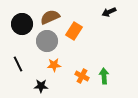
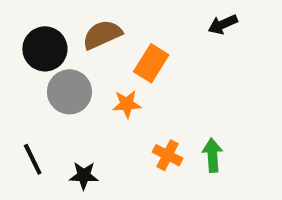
gray circle: (47, 41) -> (69, 92), moved
black line: (18, 64) -> (33, 159), moved
orange star: (54, 65) -> (127, 104), moved

